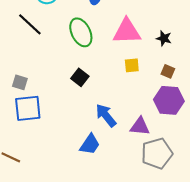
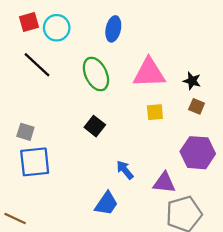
brown square: (168, 71) -> (197, 106), moved
blue arrow: (106, 115) -> (125, 170), size x0.7

